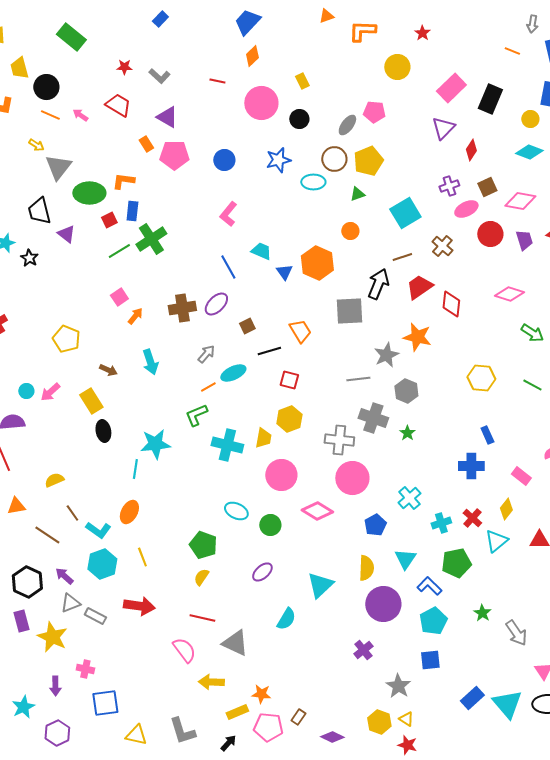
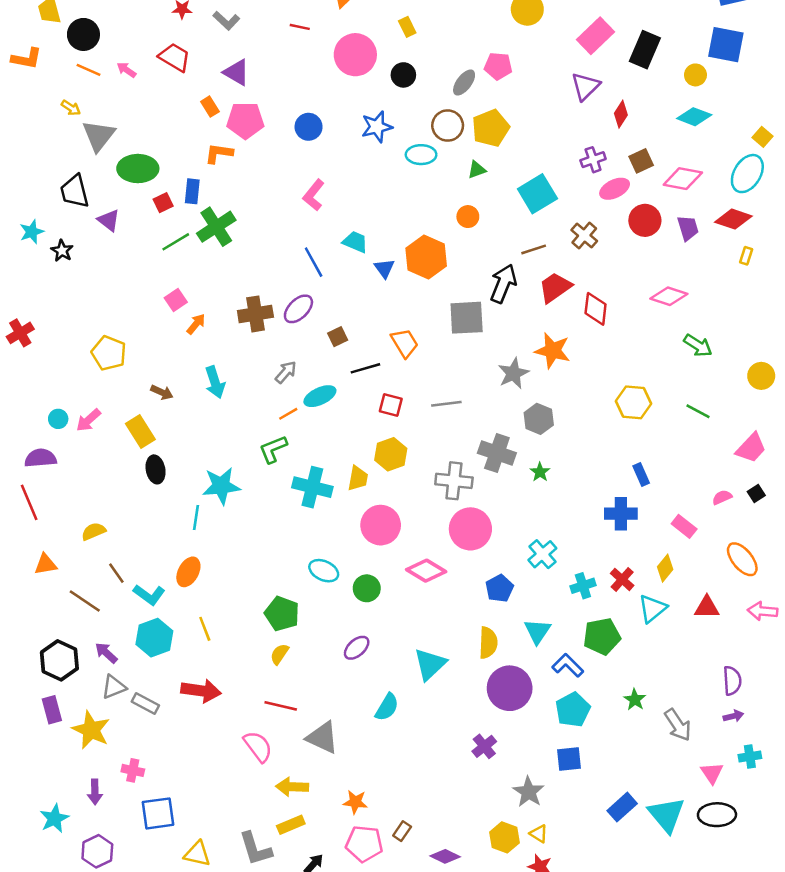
orange L-shape: (123, 181) -> (219, 153), moved
gray line: (358, 379) -> (446, 404), moved
yellow rectangle: (237, 712) -> (291, 825), moved

